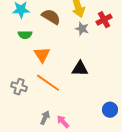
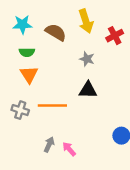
gray star: (82, 29) -> (87, 59), moved
orange triangle: (42, 55) -> (29, 74), moved
orange line: (48, 83) -> (52, 106), turned -35

